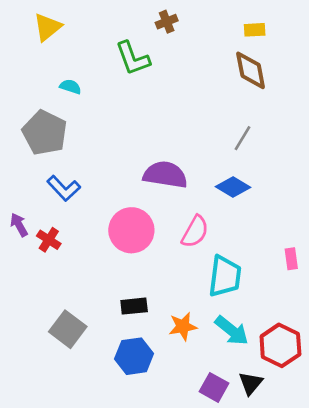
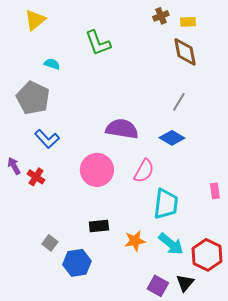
brown cross: (167, 22) -> (161, 16), moved
gray square: (68, 329) -> (50, 243), size x0.6
blue hexagon: (134, 356) -> (77, 263), moved

